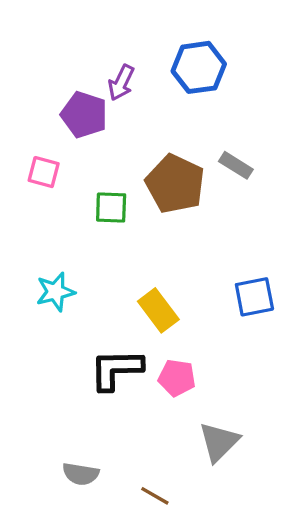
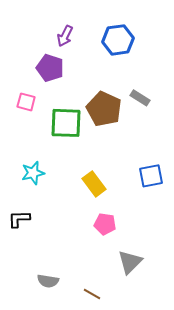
purple arrow: (121, 83) -> (65, 36), moved
green square: (111, 207) -> (66, 123), size x1.6
black L-shape: (116, 369) -> (19, 219), moved, size x0.7

